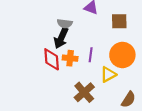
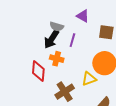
purple line: (91, 55) -> (72, 40), moved
red diamond: (52, 59) -> (38, 71), moved

